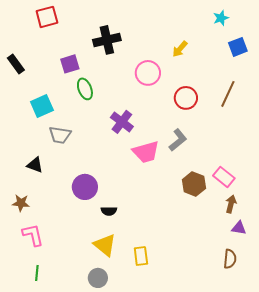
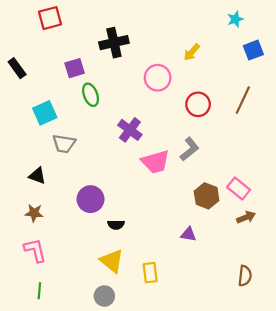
brown star: (21, 203) -> (34, 213), moved
brown arrow: (231, 204) -> (246, 217), turned 54
purple triangle: (239, 228) -> (188, 234), moved

